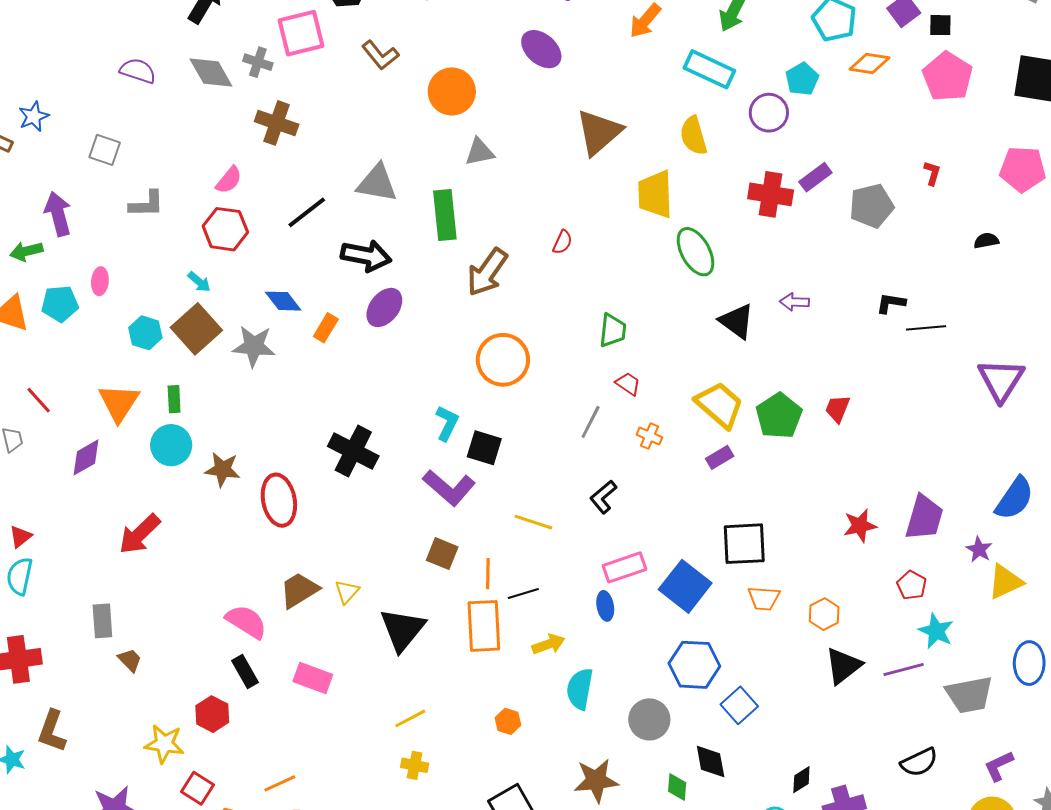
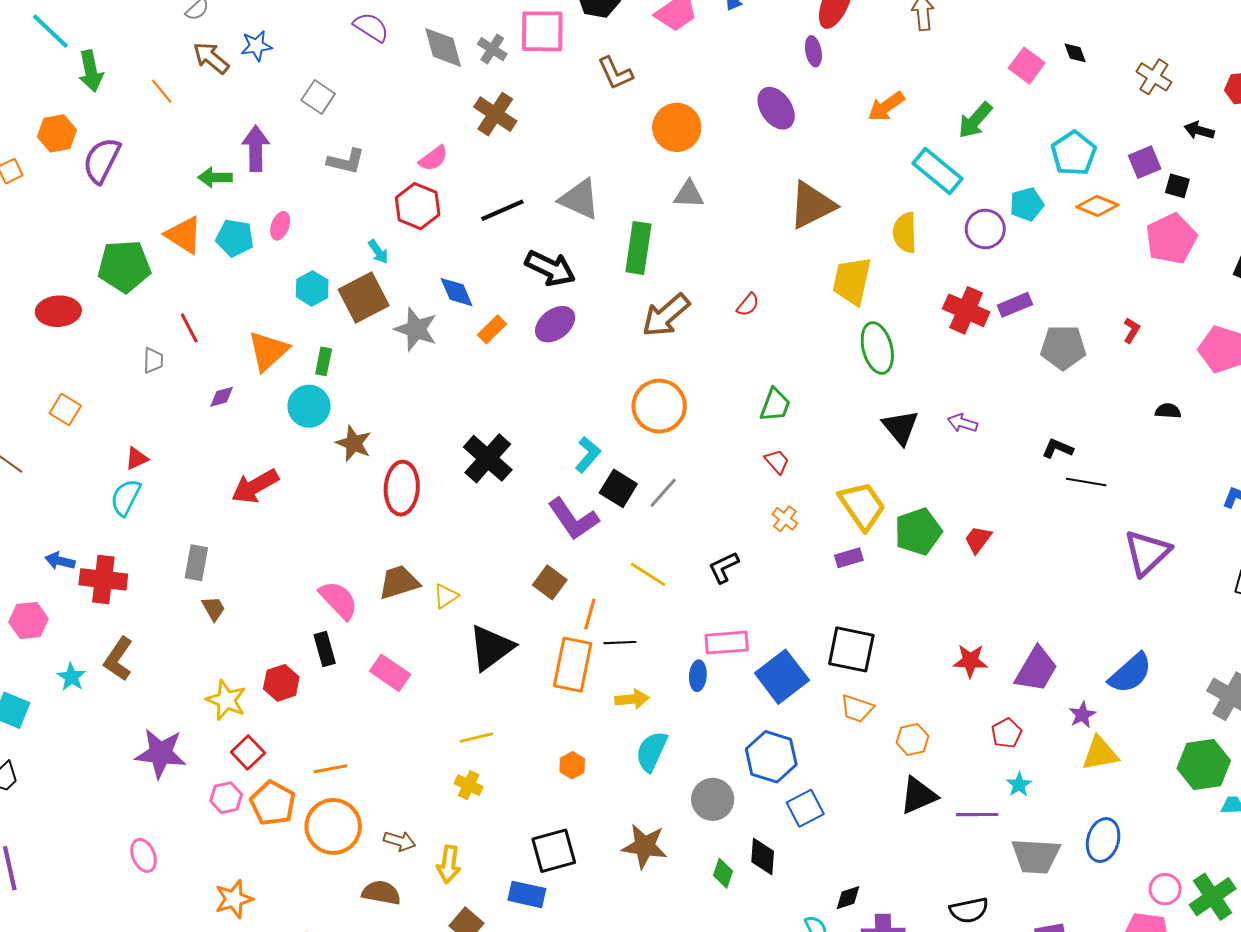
gray line: (591, 422) -> (663, 493), moved
purple diamond: (86, 457) -> (222, 397), size x0.7
cyan star: (936, 631) -> (1019, 785), size x0.7

